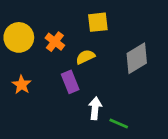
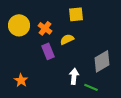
gray diamond: (137, 58) -> (102, 61), moved
purple rectangle: (70, 82) -> (48, 51), moved
orange star: (22, 85) -> (21, 80), moved

